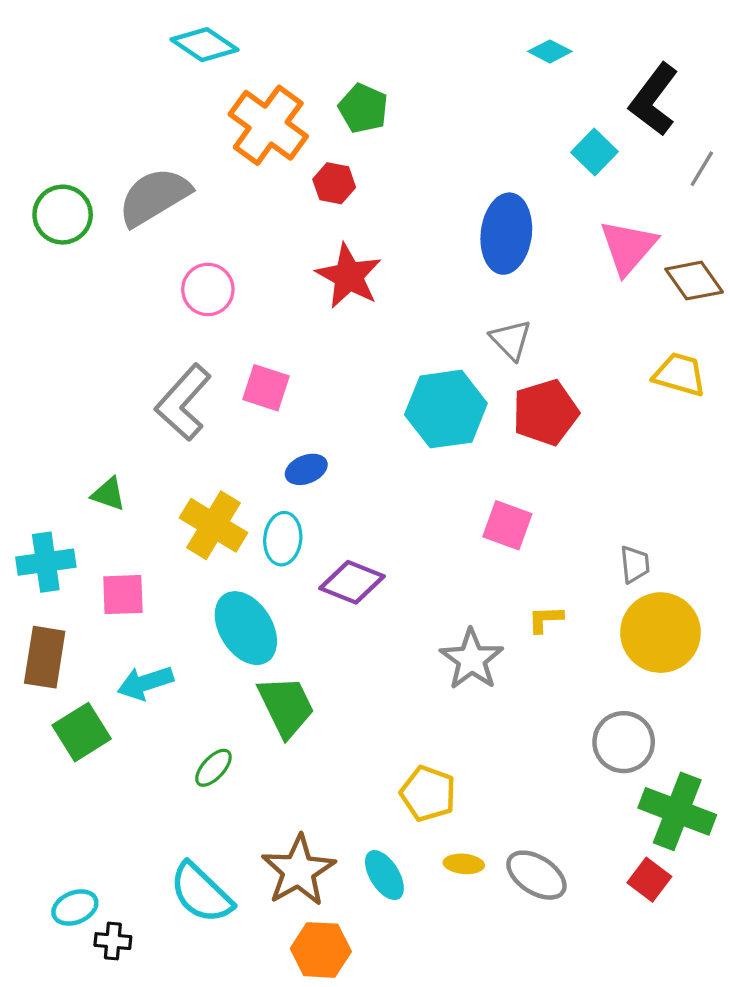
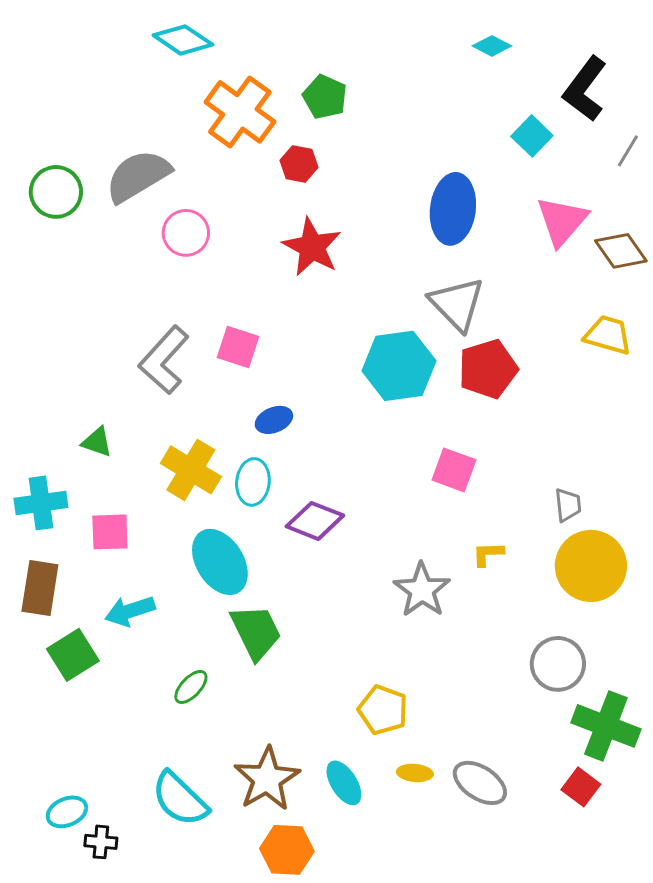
pink circle: (208, 289) -> (186, 233), moved
gray triangle: (511, 340) -> (457, 304), size x1.5

